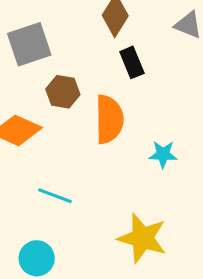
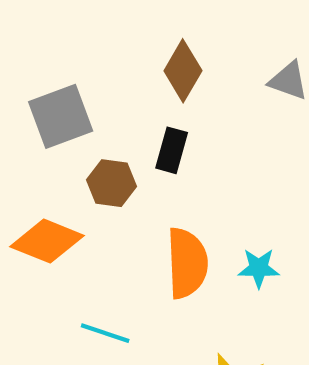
black rectangle: (132, 62) -> (172, 150), moved, turned 40
orange semicircle: (109, 119) -> (187, 263), moved

